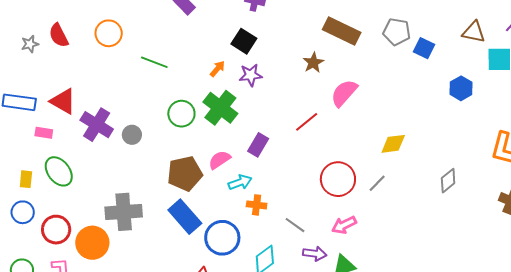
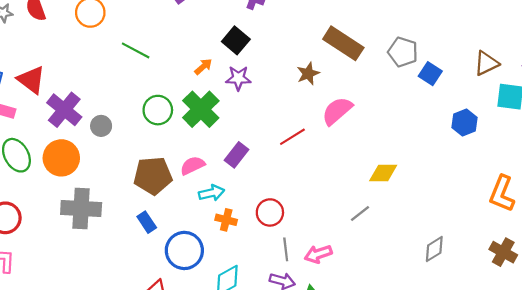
brown triangle: (474, 32) -> (486, 63), turned -45
red circle: (338, 179) -> (270, 212), moved, size x0.7
gray diamond: (448, 181) -> (434, 249), moved
blue rectangle: (185, 217) -> (147, 222), size x0.6
gray line: (295, 225) -> (286, 249), moved, turned 40
orange circle: (92, 243) -> (61, 158), moved

